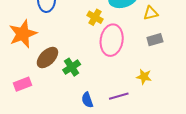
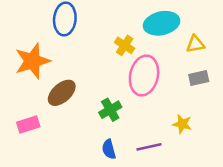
green cross: (72, 67) -> (110, 110), moved

